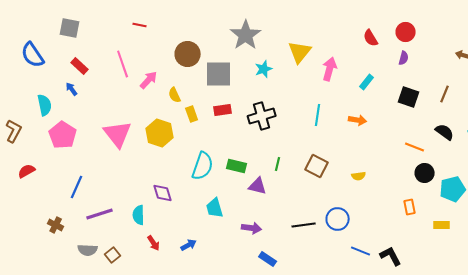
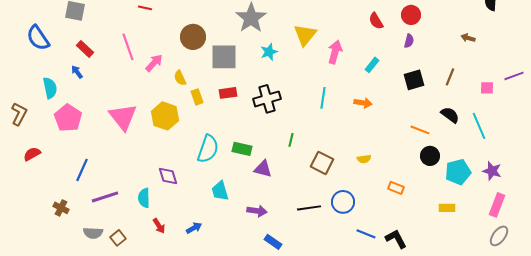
black square: (409, 97) -> (414, 80), turned -35
green line: (278, 164) -> (291, 140), moved
brown square: (317, 166) -> (322, 163), moved
orange rectangle: (410, 207) -> (396, 188), moved, turned -56

